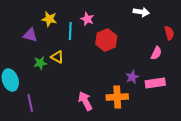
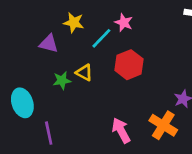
cyan line: (70, 31) -> (101, 38), turned 42
red hexagon: (106, 40) -> (129, 65), moved
orange cross: (117, 97) -> (163, 125), turned 35

